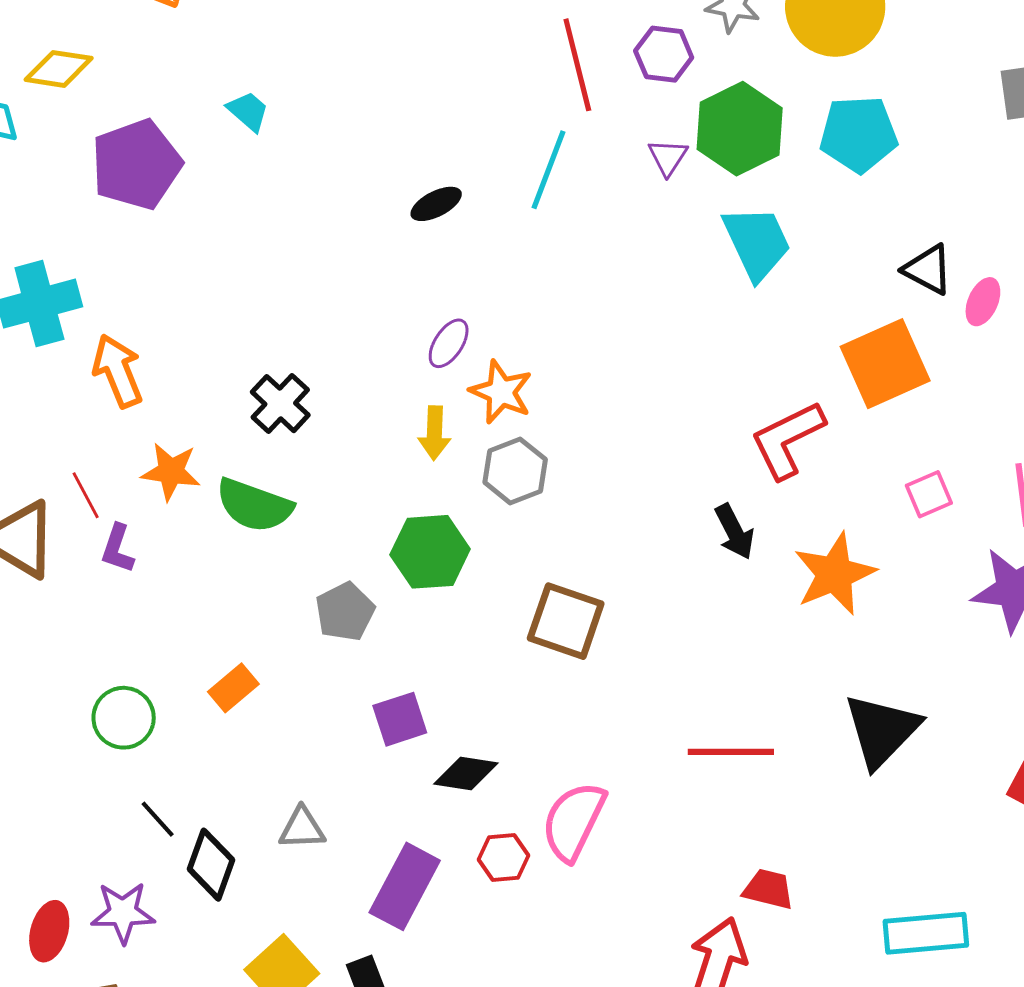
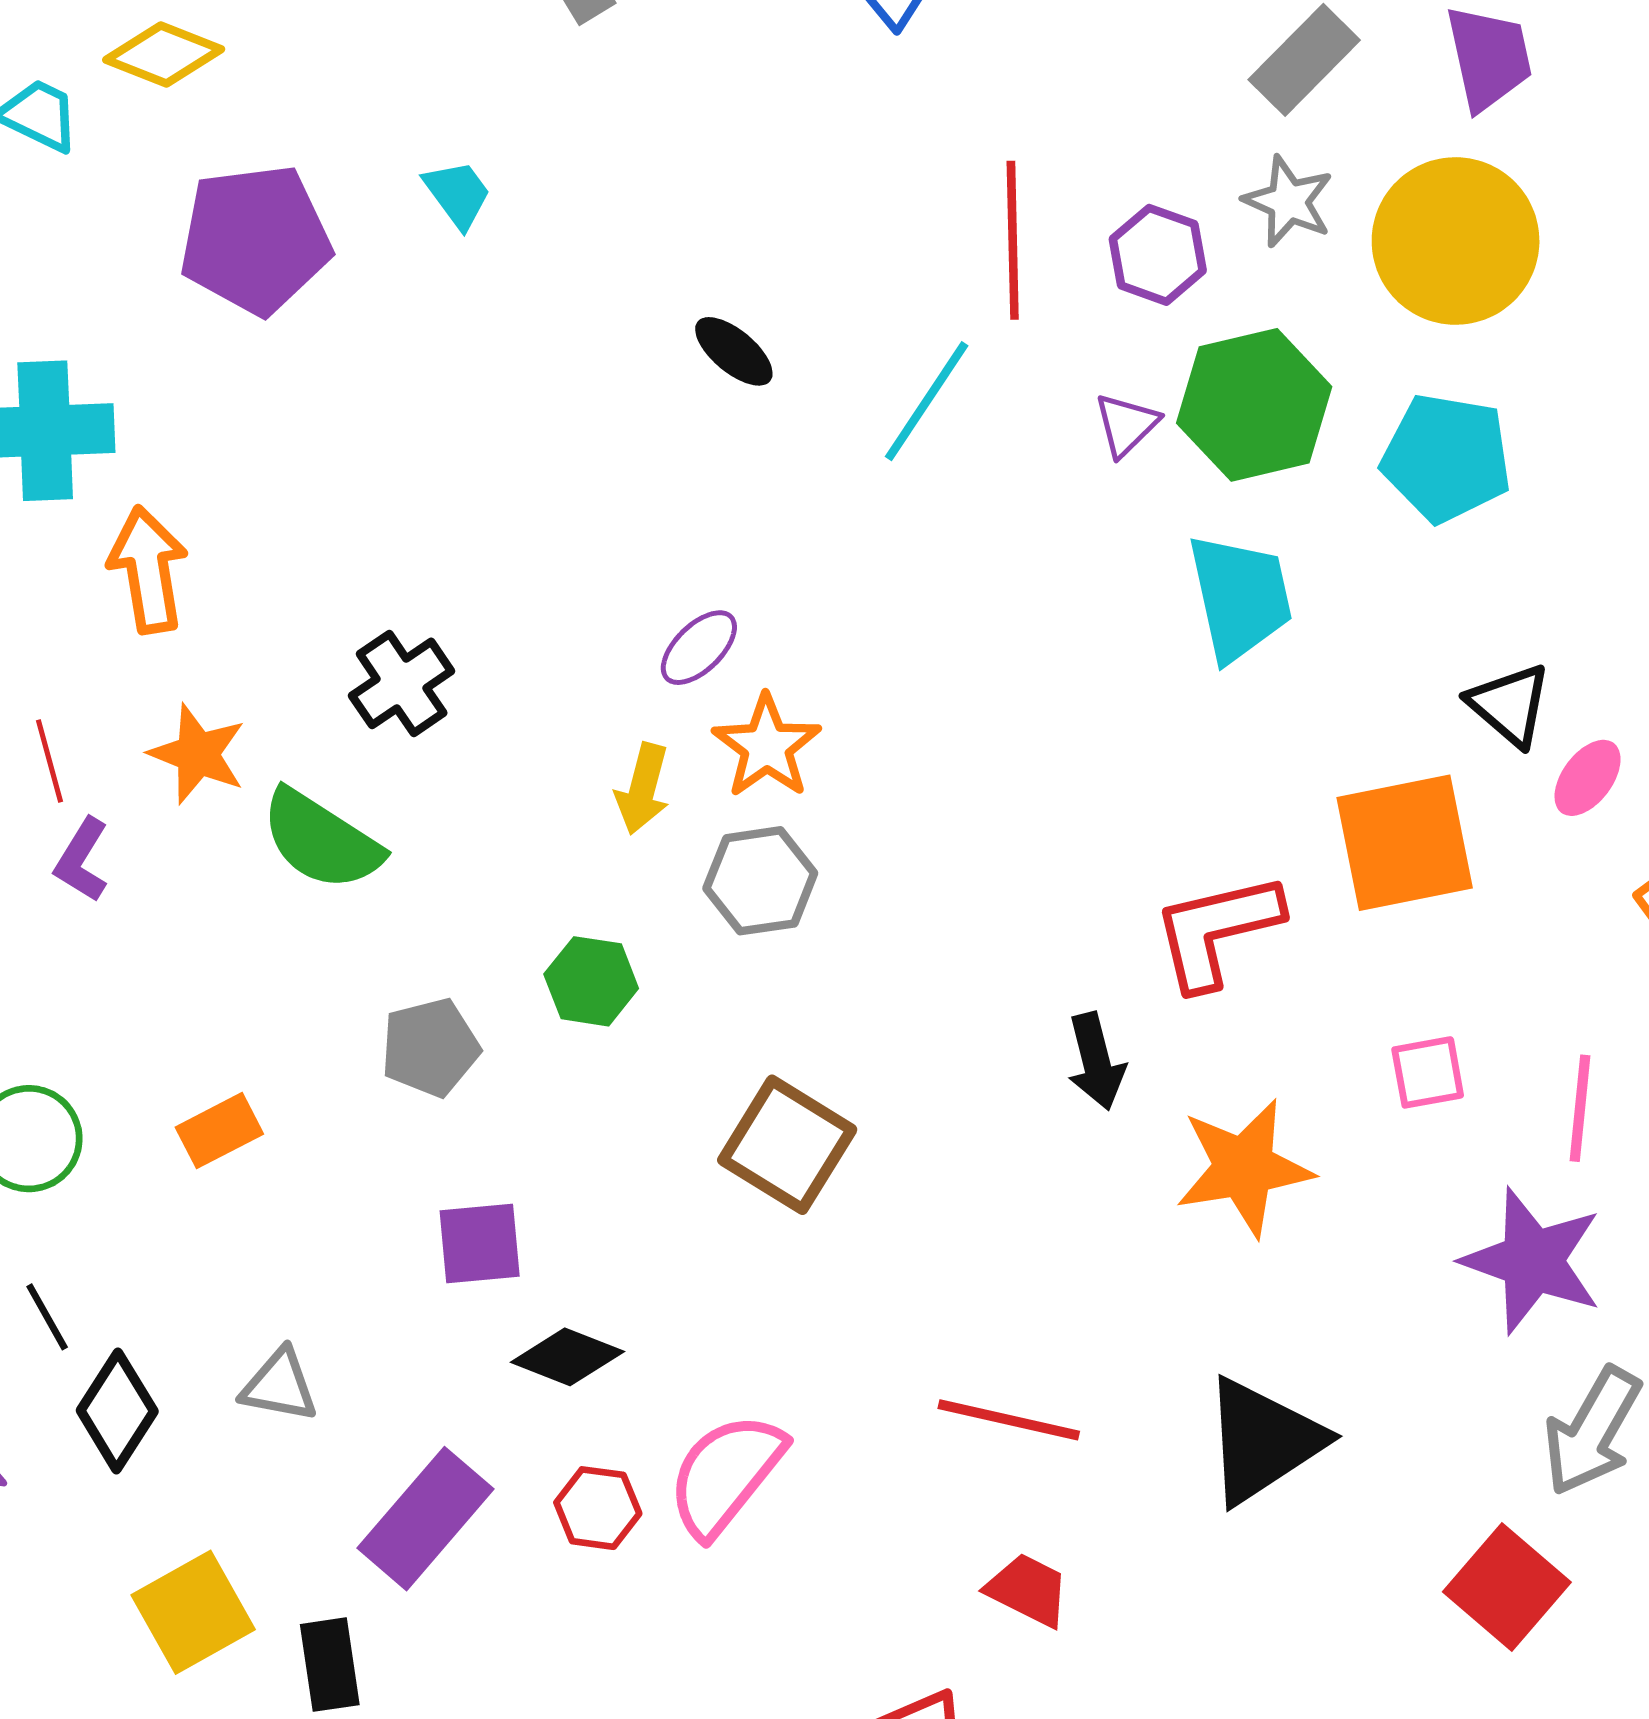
black ellipse: (436, 204) -> (734, 351), moved, turned 54
green hexagon: (430, 552) -> (591, 981), size x0.7
red trapezoid: (768, 889) -> (1028, 1590), moved

